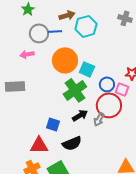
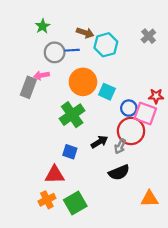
brown arrow: (67, 15) -> (85, 33), turned 35
gray cross: (125, 18) -> (148, 36), turned 32
gray rectangle: (15, 86) -> (28, 87), moved, turned -66
pink square: (122, 89) -> (145, 114), size x1.5
green cross: (75, 90) -> (72, 115), moved
black semicircle: (72, 143) -> (119, 172), moved

